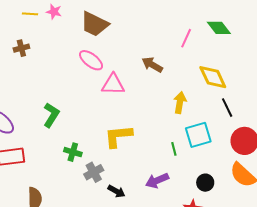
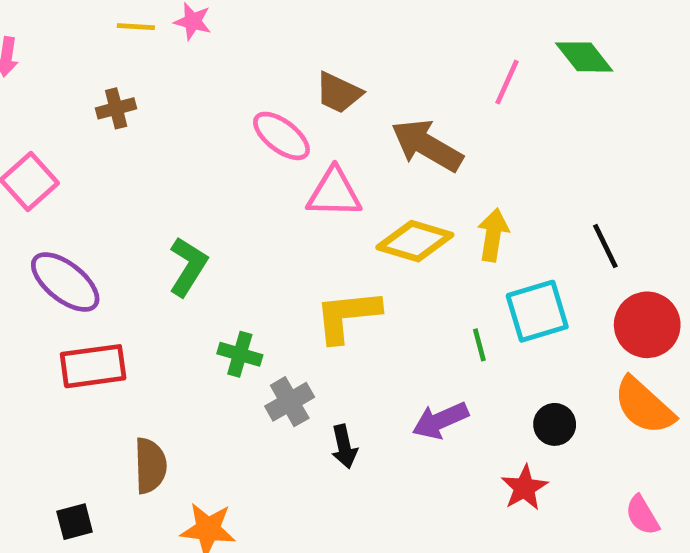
brown trapezoid: (95, 24) -> (339, 93), moved, size x0.7
brown arrow: (152, 65) -> (427, 145), size x1.4
yellow diamond: (213, 77) -> (415, 241), moved, turned -48
black arrow: (117, 191) -> (344, 447), turned 48

